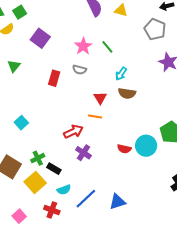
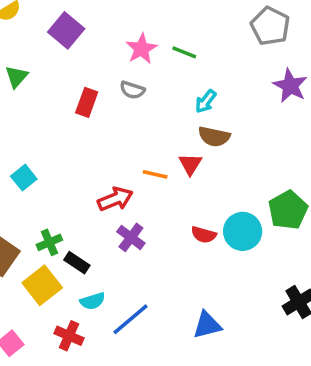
green line: (107, 47) -> (184, 52), turned -32
red triangle: (100, 98) -> (190, 164), moved
blue triangle: (117, 202) -> (207, 325), moved

